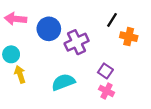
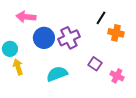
pink arrow: (16, 19) -> (26, 17), moved
blue circle: (49, 29) -> (44, 38), moved
pink cross: (107, 91) -> (117, 76), moved

